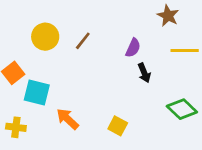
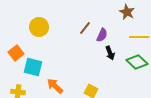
brown line: (83, 41) -> (85, 28), moved
green diamond: (182, 109) -> (137, 62), moved

